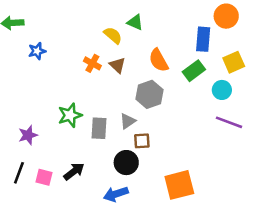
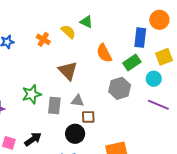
orange cross: (92, 63) -> (43, 39), moved
brown triangle: (117, 65) -> (68, 71), moved, size x1.5
gray hexagon: (149, 94) -> (120, 88), moved
gray triangle: (128, 121) -> (77, 101), turned 40

